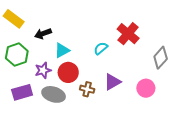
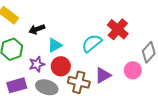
cyan semicircle: (101, 48) -> (92, 43), size x1.5
pink circle: (146, 88) -> (133, 70), moved
brown cross: (87, 89) -> (79, 82), size x1.5

